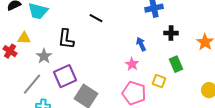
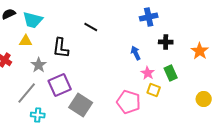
yellow triangle: (24, 38) -> (26, 41), moved
pink star: (132, 64) -> (148, 73), moved

